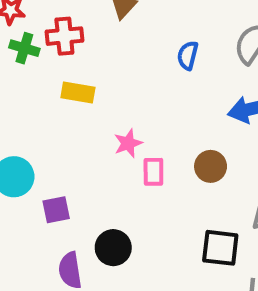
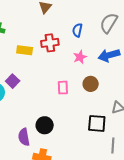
red cross: (64, 36) -> (50, 43), moved
pink star: (128, 143) -> (80, 57), moved
purple square: (56, 210) -> (13, 81), moved, turned -32

